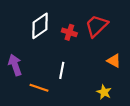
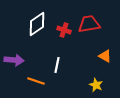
red trapezoid: (96, 26) -> (89, 24), turned 35
purple arrow: (15, 65) -> (14, 60), turned 114

